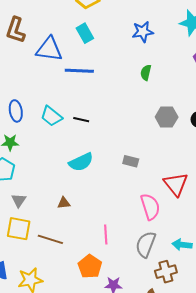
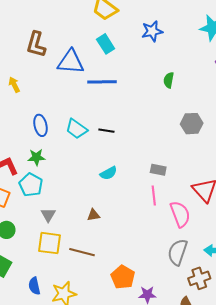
blue star: (143, 32) -> (152, 31), moved
cyan semicircle: (81, 162) -> (108, 173), size x0.7
pink line: (106, 234) -> (154, 196), moved

